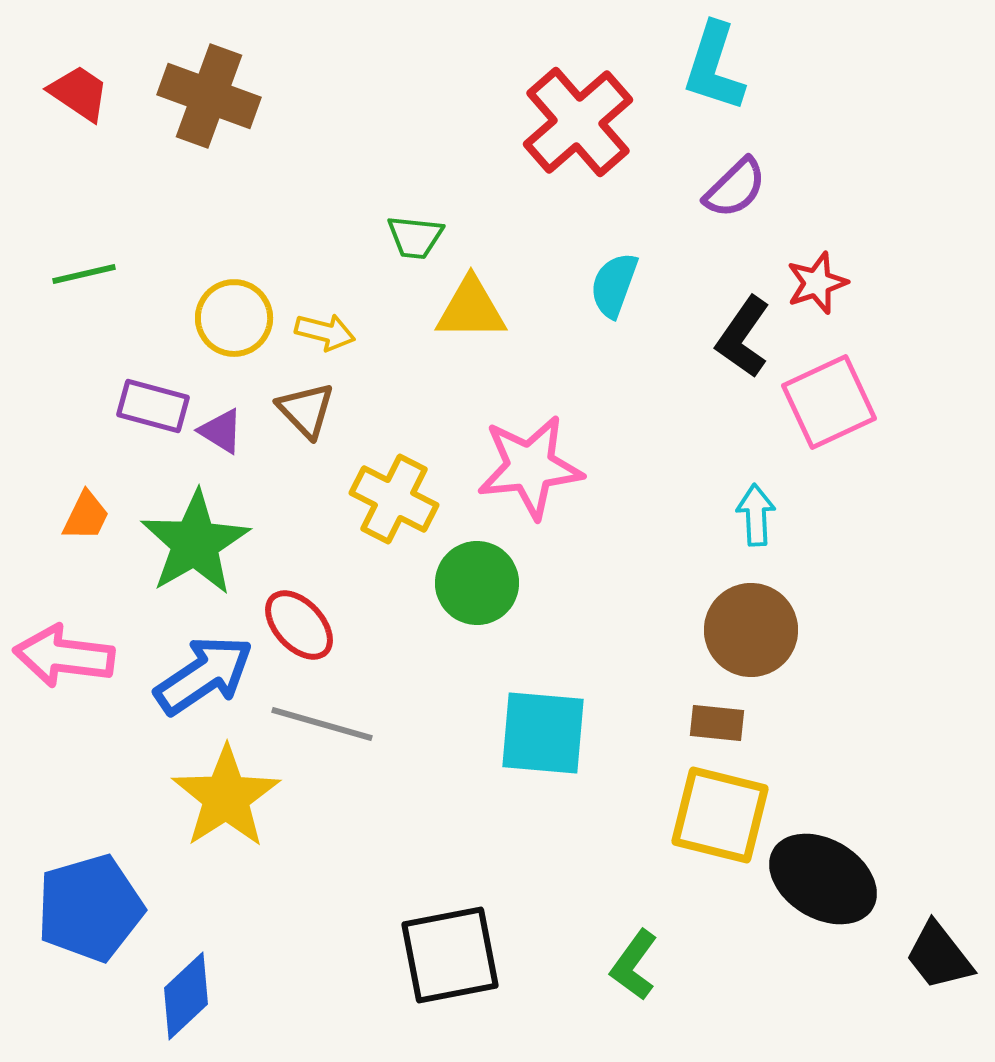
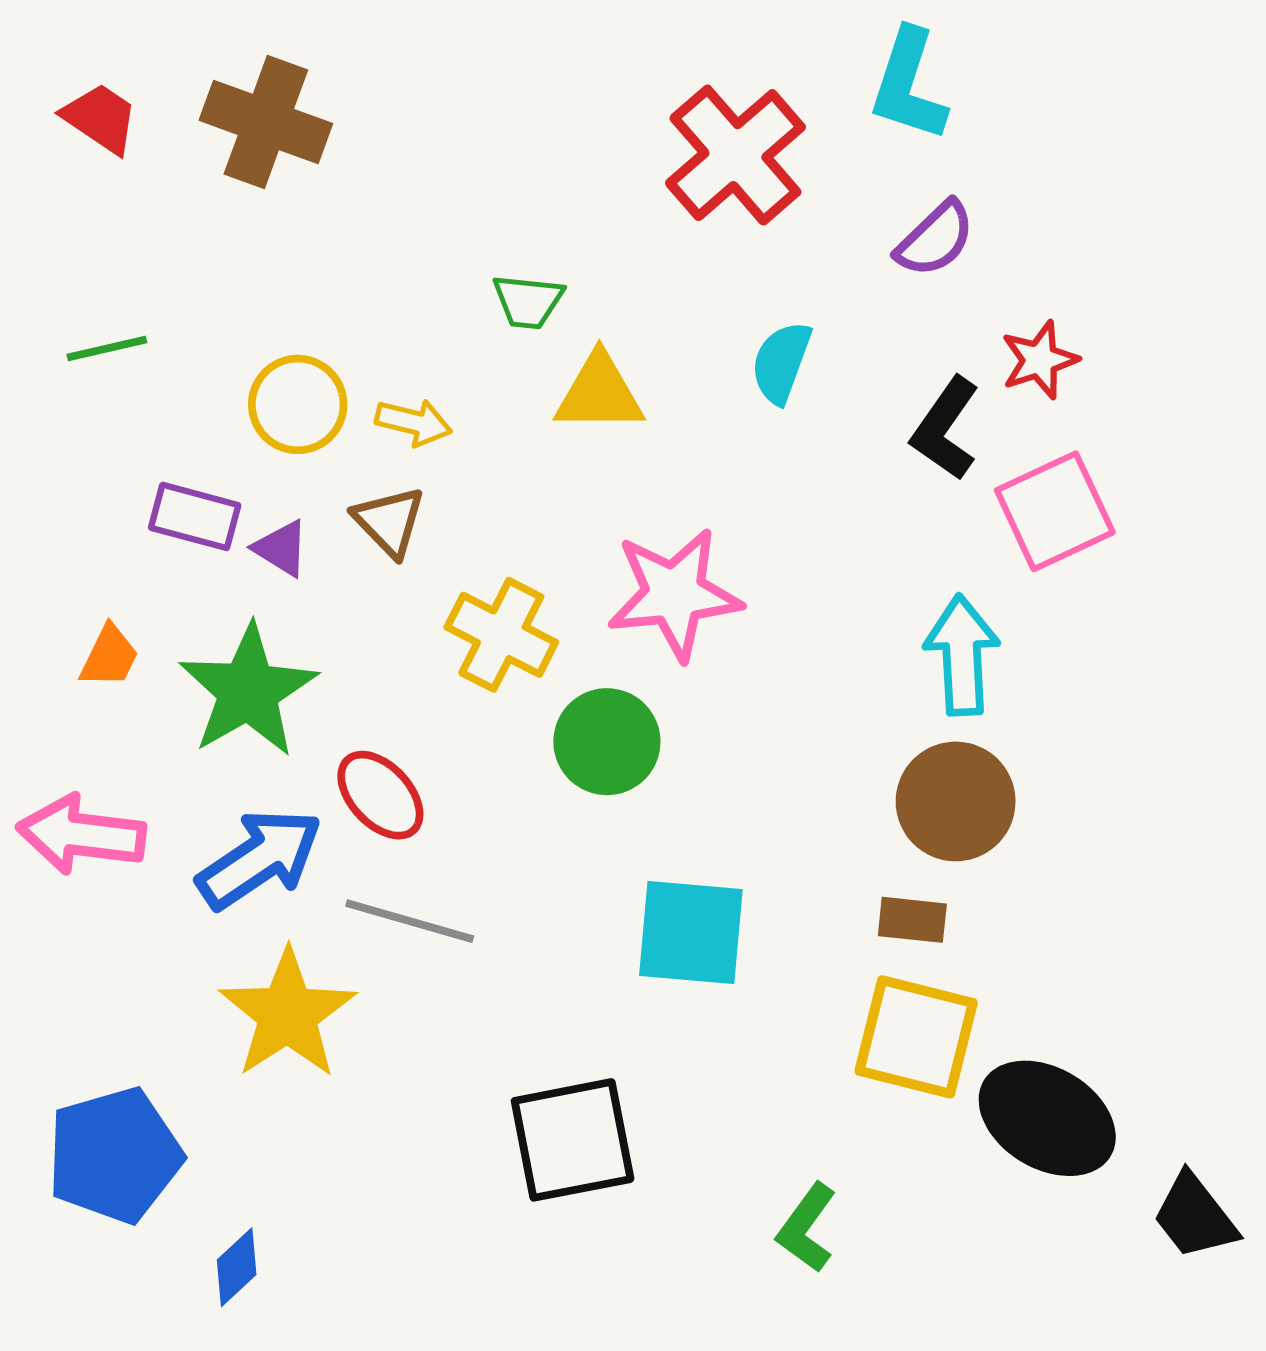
cyan arrow: (756, 515) -> (962, 655), size x1.5
black square: (450, 955) -> (573, 1140), moved
blue diamond: (186, 996) -> (237, 1267), size x0.7

